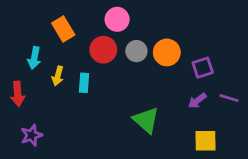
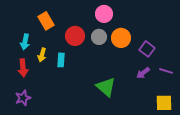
pink circle: (117, 19) -> (104, 14), moved
purple square: (203, 68) -> (147, 49), turned -35
red arrow: (18, 94) -> (23, 68), moved
yellow square: (205, 141) -> (164, 103), moved

